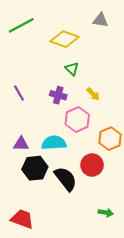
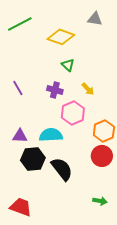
red circle: (92, 165) -> (102, 156), moved

